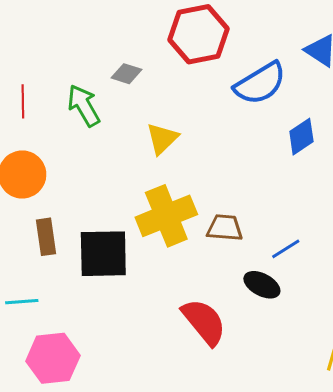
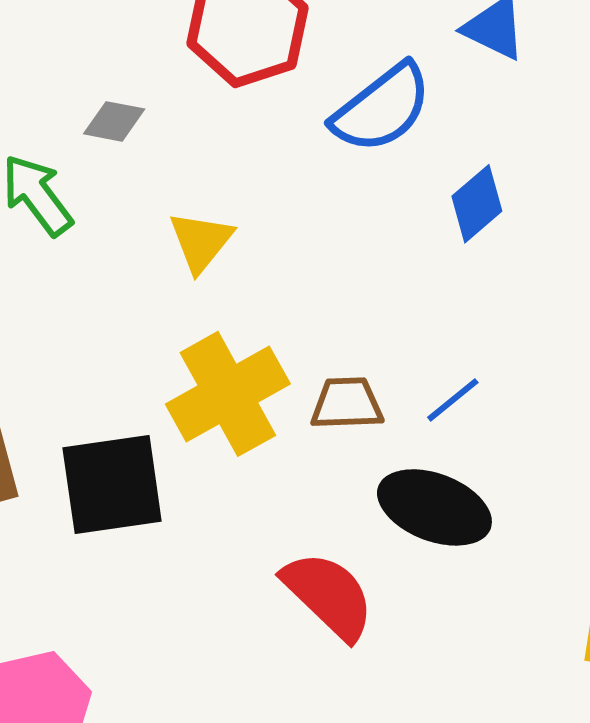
blue line: (286, 249) -> (453, 400), moved
black ellipse: (262, 285) -> (434, 507), size x1.5

